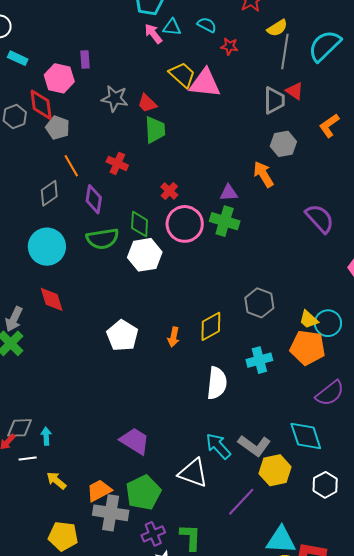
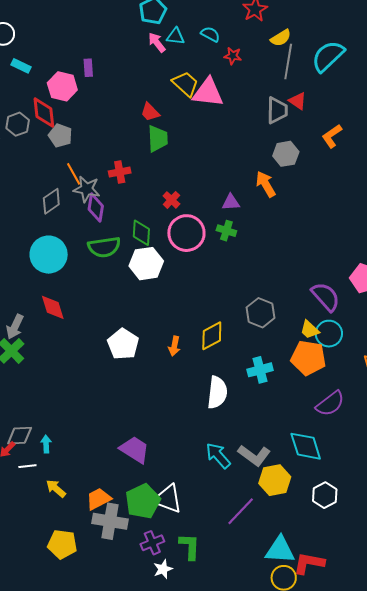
gray star: (115, 99) -> (87, 189), moved
red cross: (117, 163) -> (120, 172), turned -35
purple semicircle: (320, 219) -> (326, 297), moved
green cross: (225, 221) -> (226, 231), size x0.7
white triangle: (193, 473) -> (168, 499), moved

